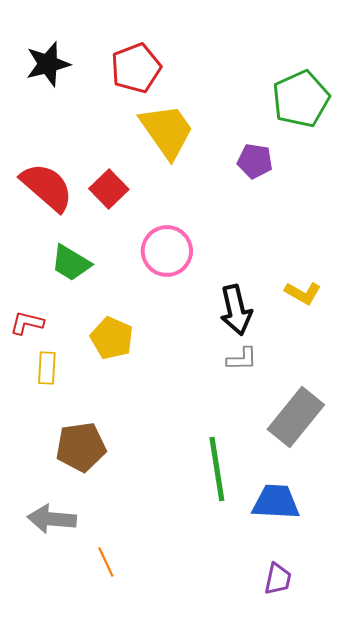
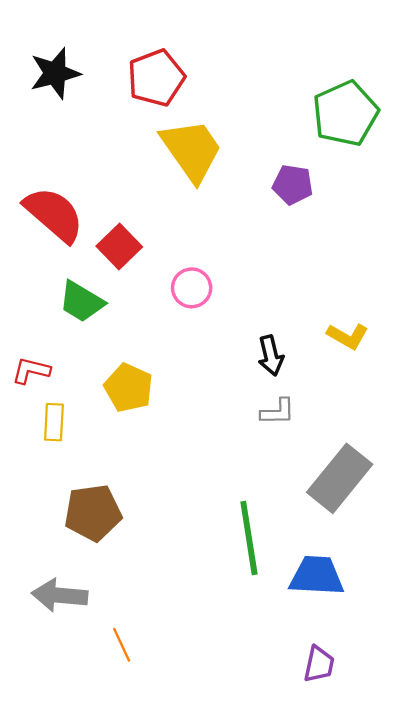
red square: (109, 189) -> (119, 247), moved
pink circle: (167, 251) -> (192, 288), size x0.7
black arrow: (236, 310) -> (271, 356), size x0.7

